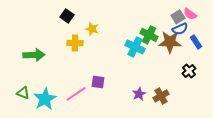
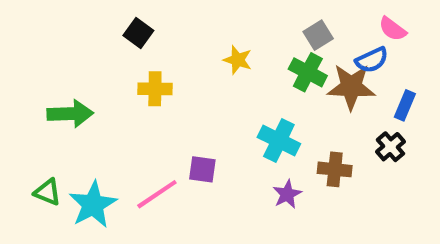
gray square: (178, 17) -> (318, 35), moved
yellow star: (92, 29) -> (238, 60), moved
blue rectangle: (196, 42) -> (405, 105), moved, turned 56
cyan cross: (135, 47) -> (279, 140), moved
brown cross: (161, 96) -> (335, 169), moved, turned 35

